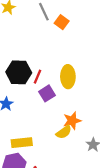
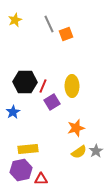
orange square: (62, 22) -> (66, 34), turned 32
yellow semicircle: (64, 132) -> (79, 152), moved

